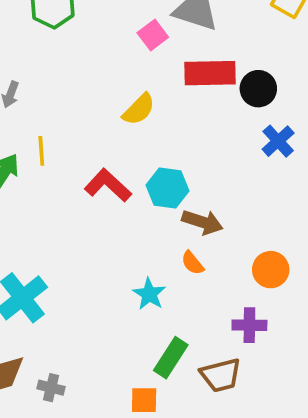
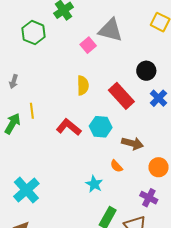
red rectangle: (210, 73) -> (121, 96), moved, turned 52
yellow semicircle: (139, 109) -> (83, 85), turned -42
brown arrow: (202, 222) -> (132, 143), moved
purple cross: (249, 325) -> (149, 198), turned 30

